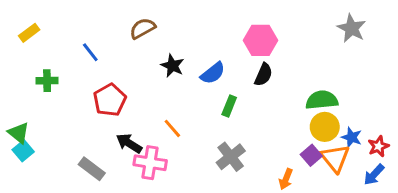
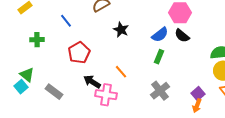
blue semicircle: (213, 73) -> (160, 35), moved
black semicircle: (263, 75) -> (182, 36), turned 105
green triangle: (19, 133) -> (27, 75), moved
purple square: (311, 155) -> (198, 94), moved
gray rectangle: (92, 169) -> (54, 92), moved

